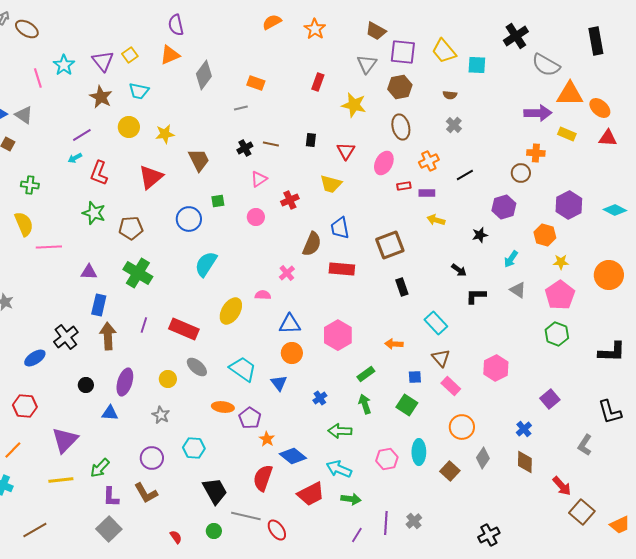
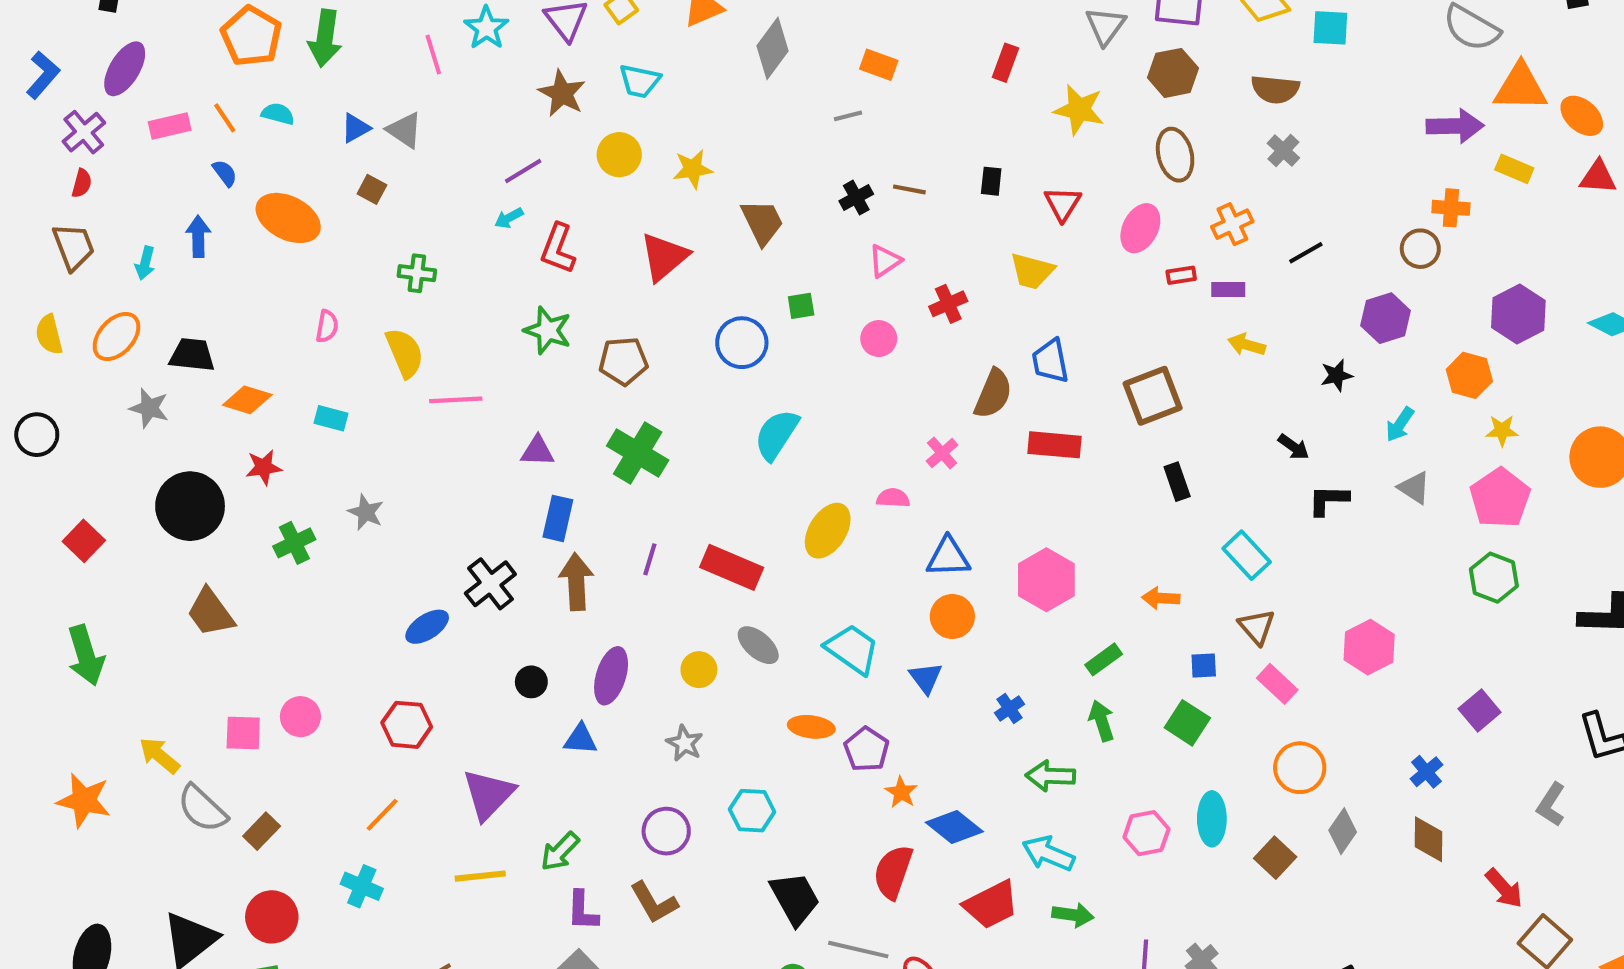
brown semicircle: (450, 95) -> (1275, 89), size x1.6

